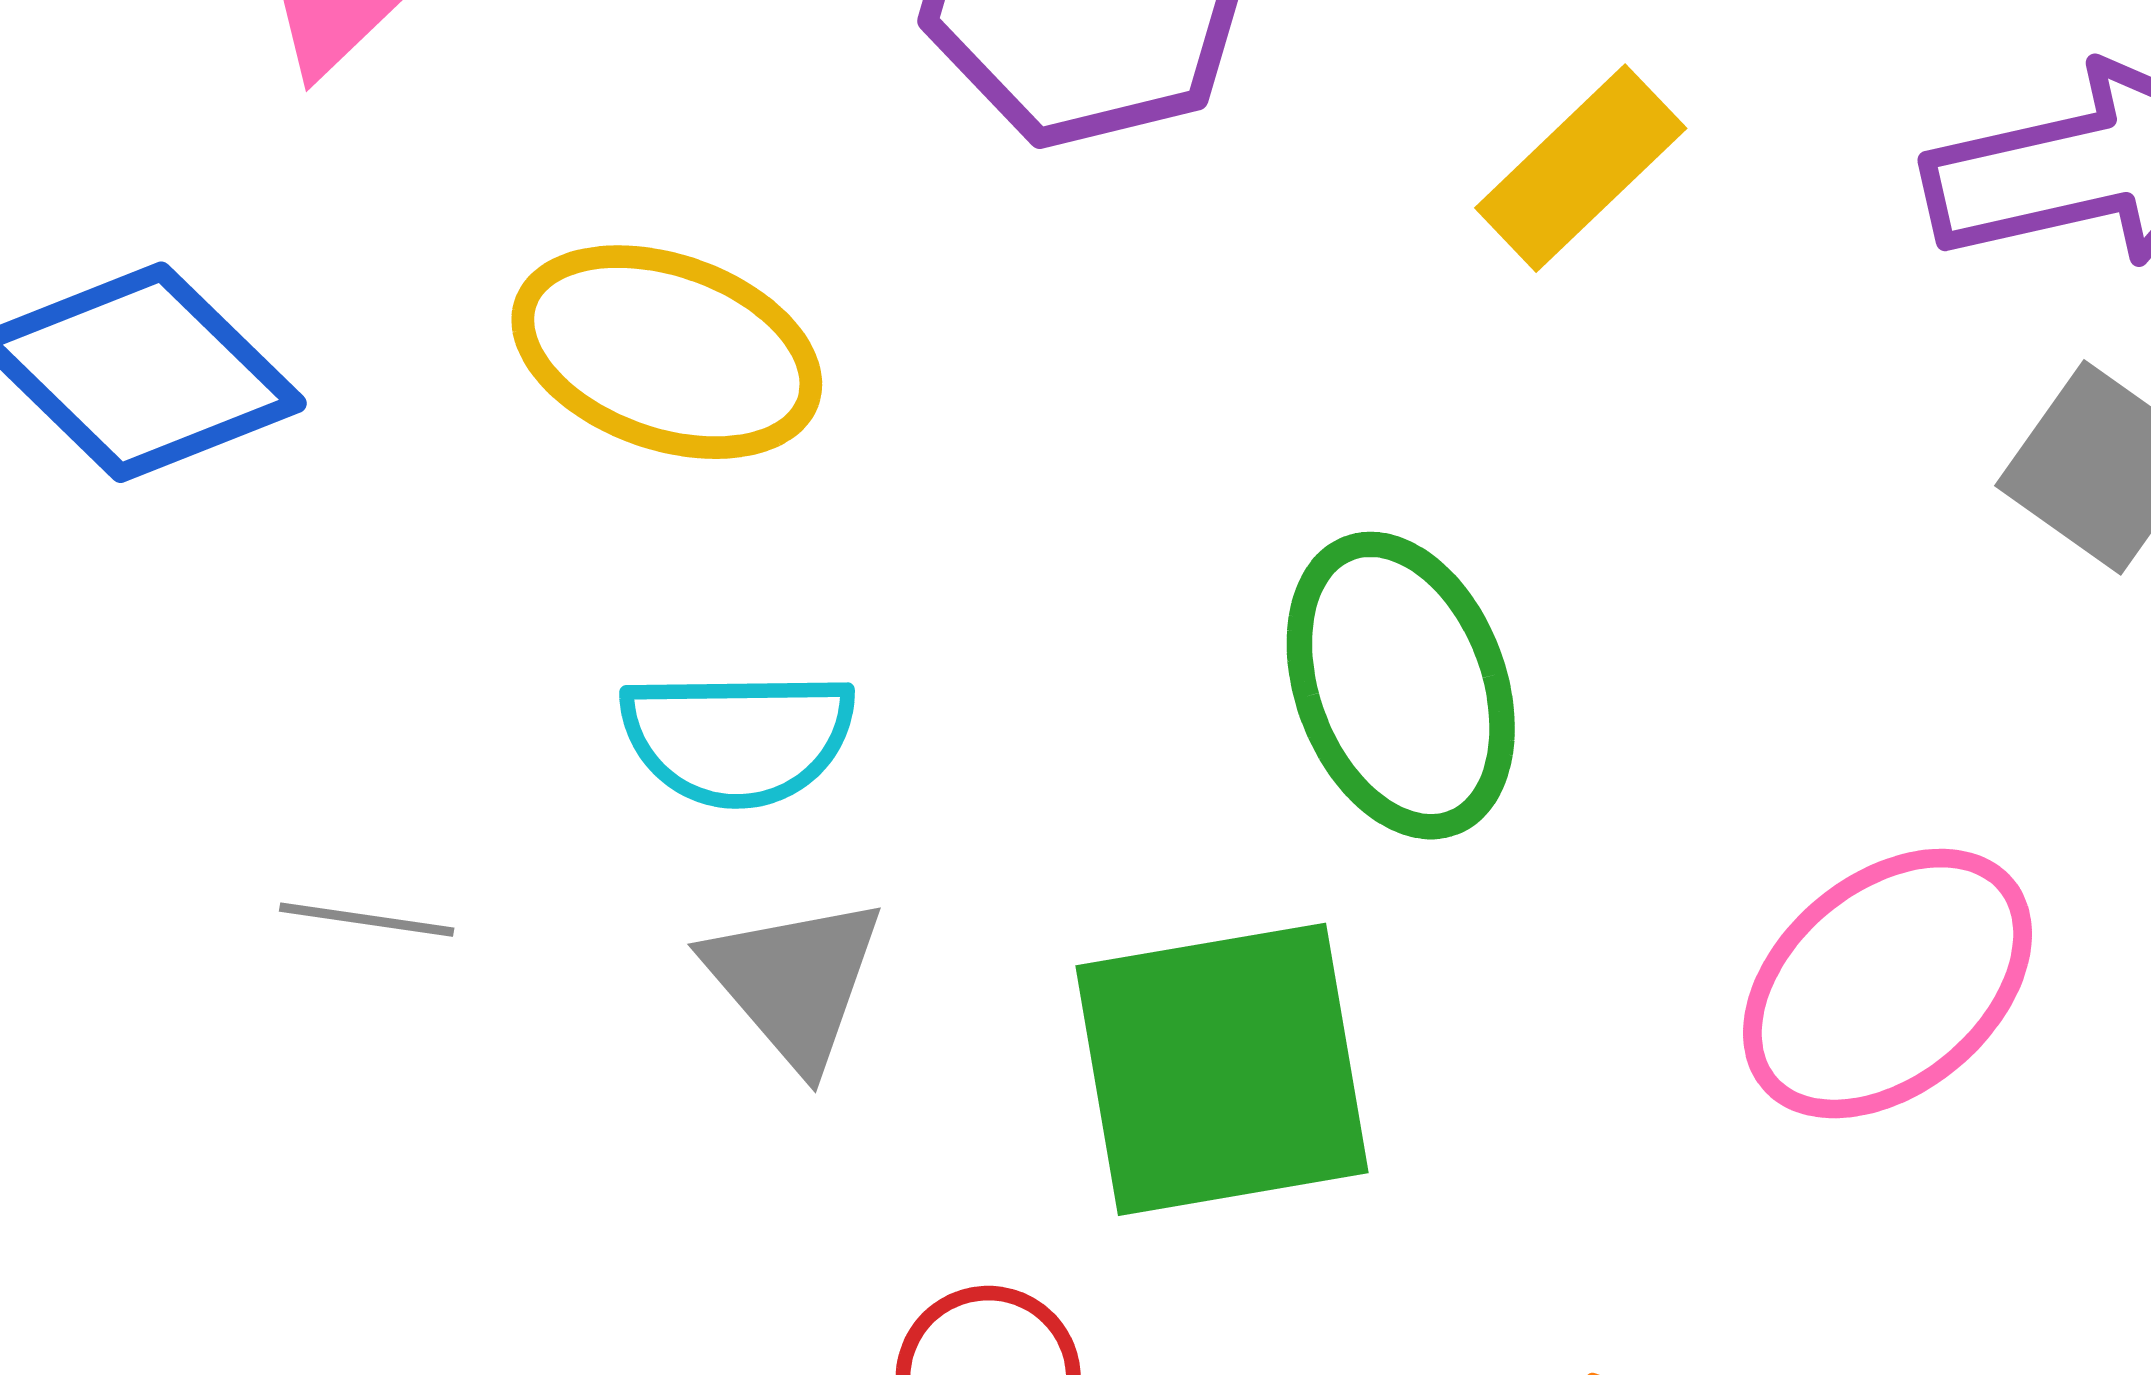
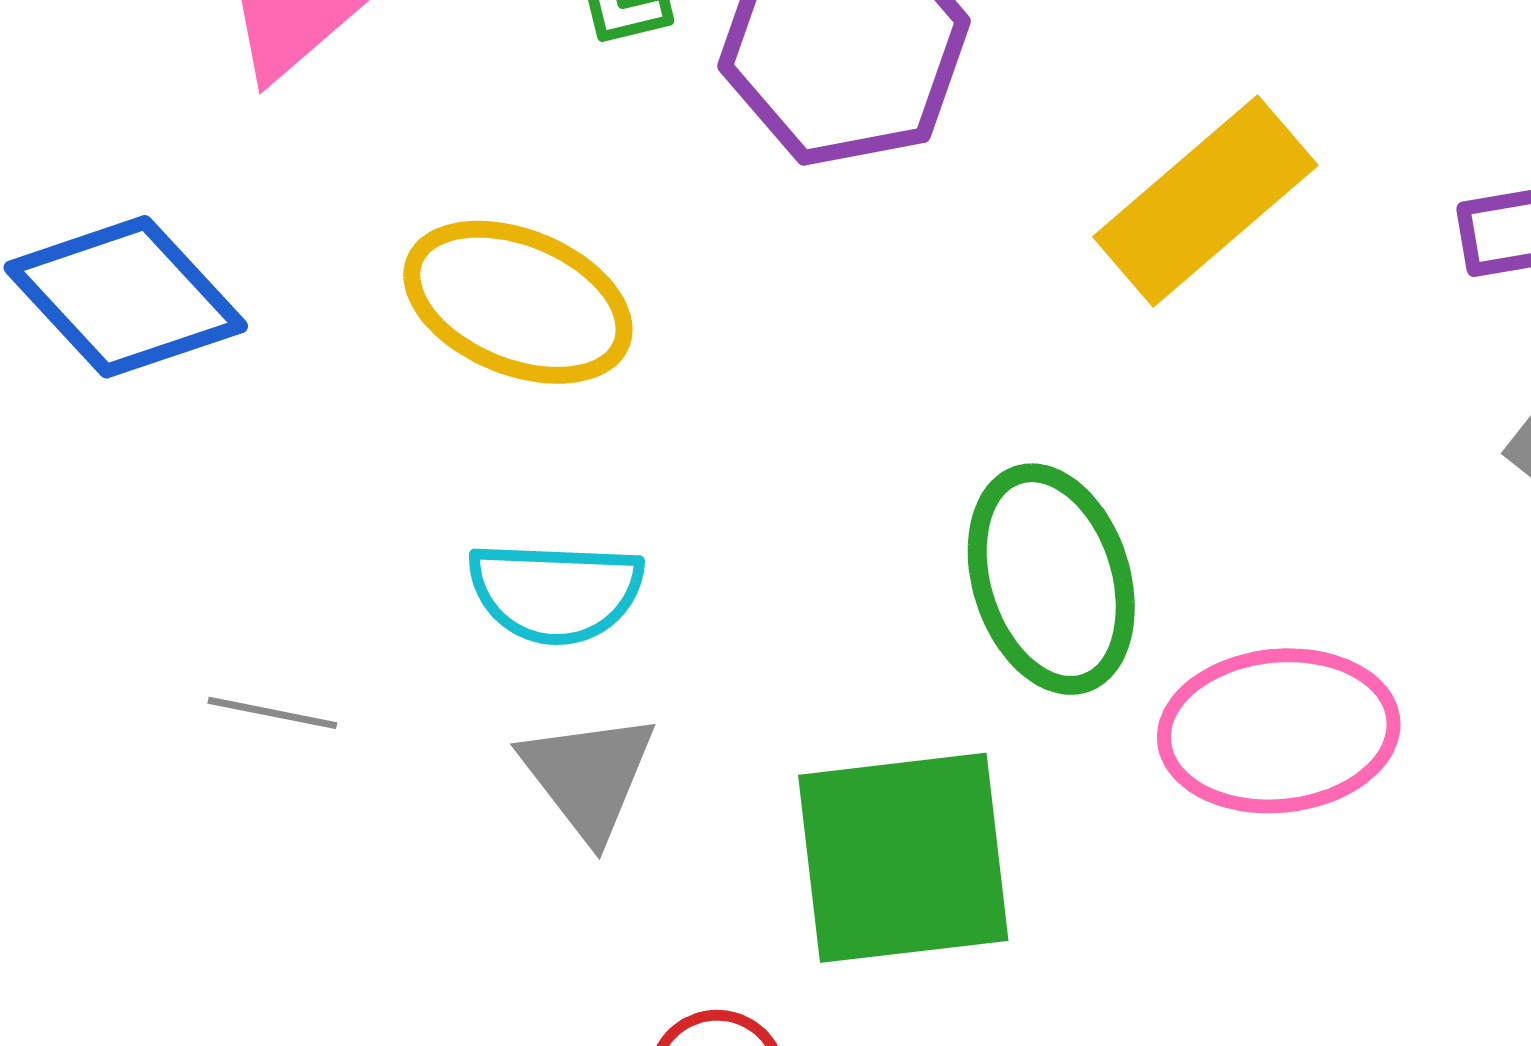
yellow rectangle: (1581, 168) -> (1205, 201), size x1.4
pink ellipse: (1887, 984) -> (1279, 731), moved, turned 31

